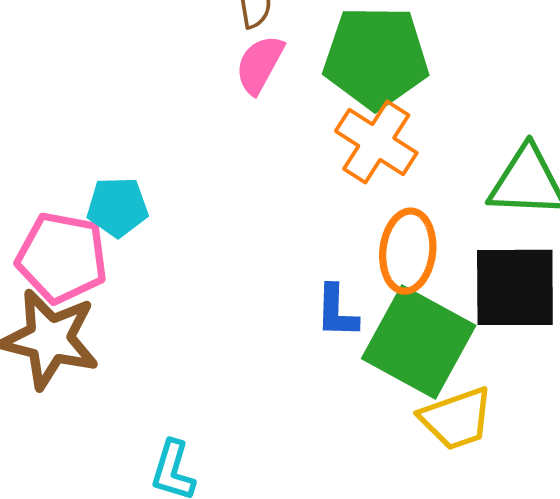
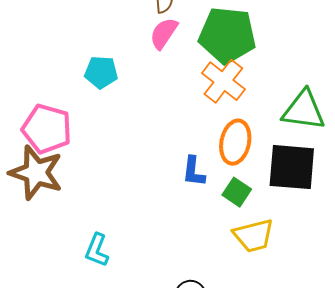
cyan pentagon: (117, 207) -> (101, 72), moved
green square: (419, 342) -> (237, 192), size x0.5

